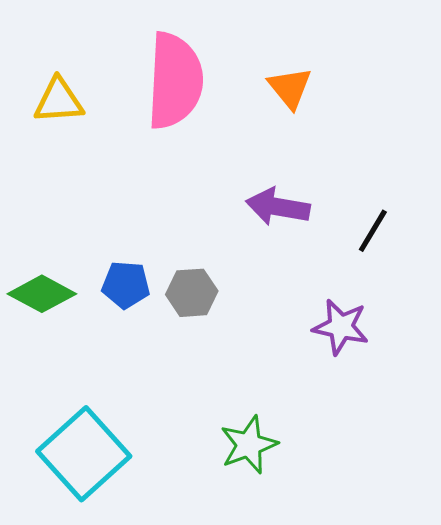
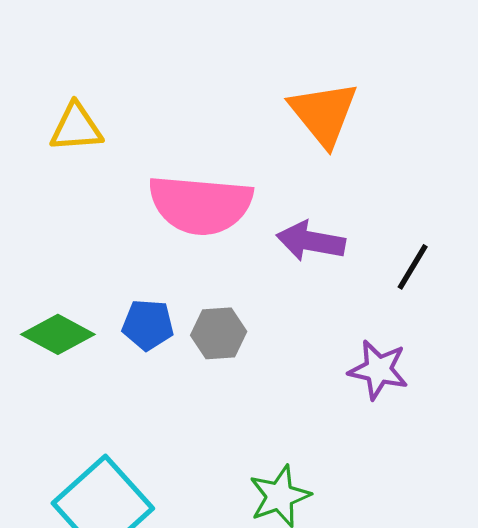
pink semicircle: (175, 81) -> (200, 205), moved, turned 92
orange triangle: (290, 88) -> (324, 114), size x1.5

